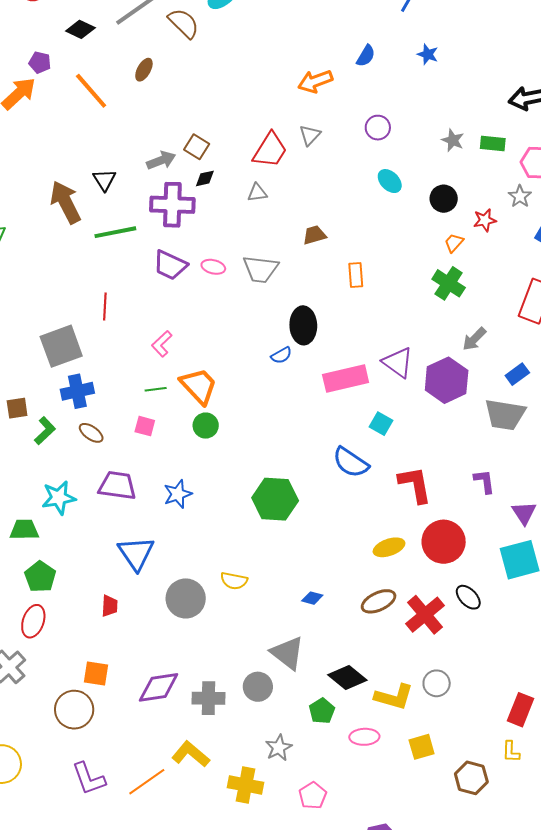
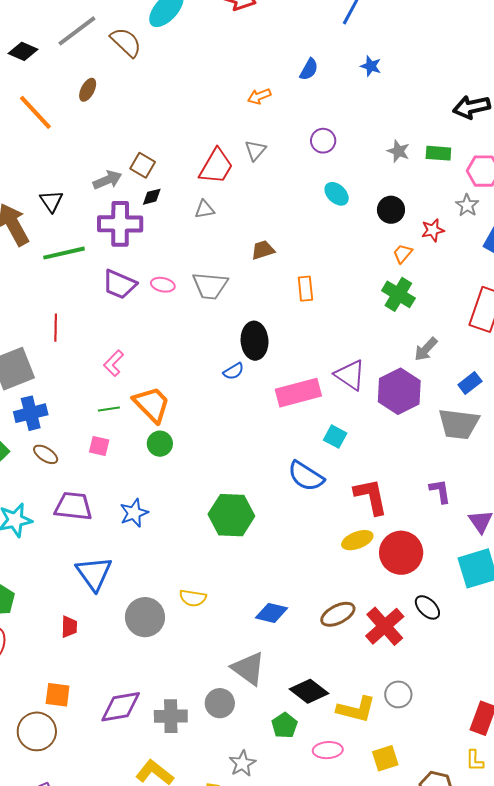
orange arrow: (315, 81) -> (259, 96), size x0.7
yellow ellipse: (389, 547) -> (357, 540), moved
blue diamond: (312, 598) -> (272, 613), size x1.5

